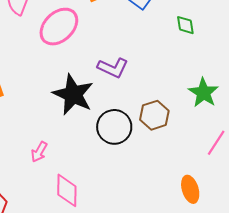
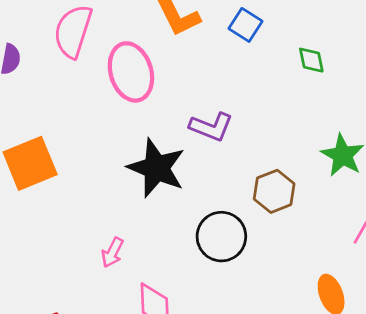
pink ellipse: (59, 27) -> (131, 72), turned -60
black circle: (114, 127) -> (221, 237), moved

